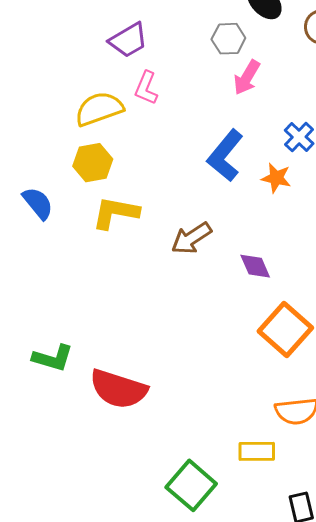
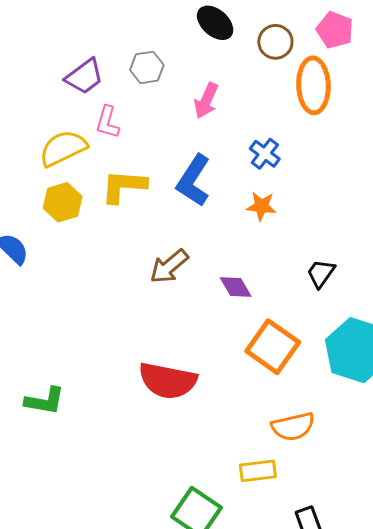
gray hexagon: (228, 39) -> (147, 67), moved
orange star: (276, 178) -> (261, 206), moved
yellow L-shape: (115, 213) -> (124, 186), moved
red semicircle: (118, 389) -> (168, 381), moved

